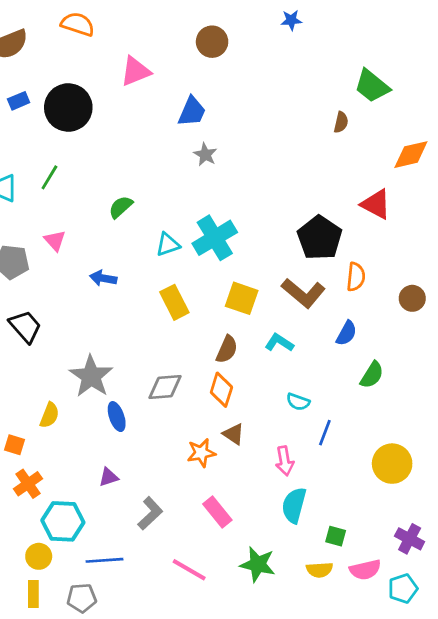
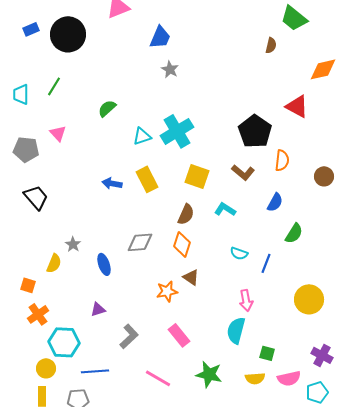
blue arrow: (103, 278) -> (112, 183), moved
brown L-shape: (303, 293) -> (243, 172), size x0.7
gray star: (91, 376) -> (73, 244), moved, size x0.5
blue line: (325, 433) -> (266, 263), moved
pink arrow: (285, 461) -> (246, 300), moved

